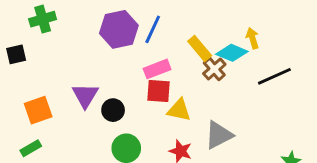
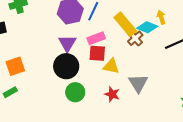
yellow rectangle: (200, 48) -> (125, 24), size x1.4
purple triangle: (85, 95) -> (67, 43), moved
black circle: (113, 110) -> (66, 66), size x1.6
gray triangle: (219, 135) -> (138, 83), turned -35

